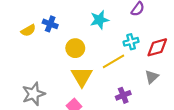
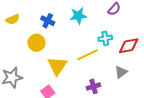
blue cross: (50, 24) -> (48, 21), moved
yellow circle: (75, 48) -> (36, 43), moved

